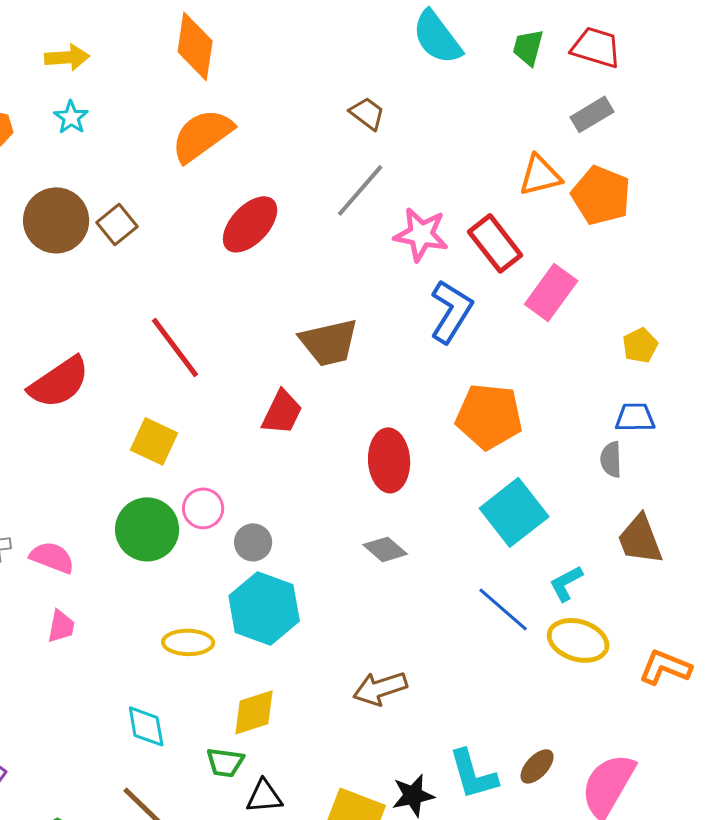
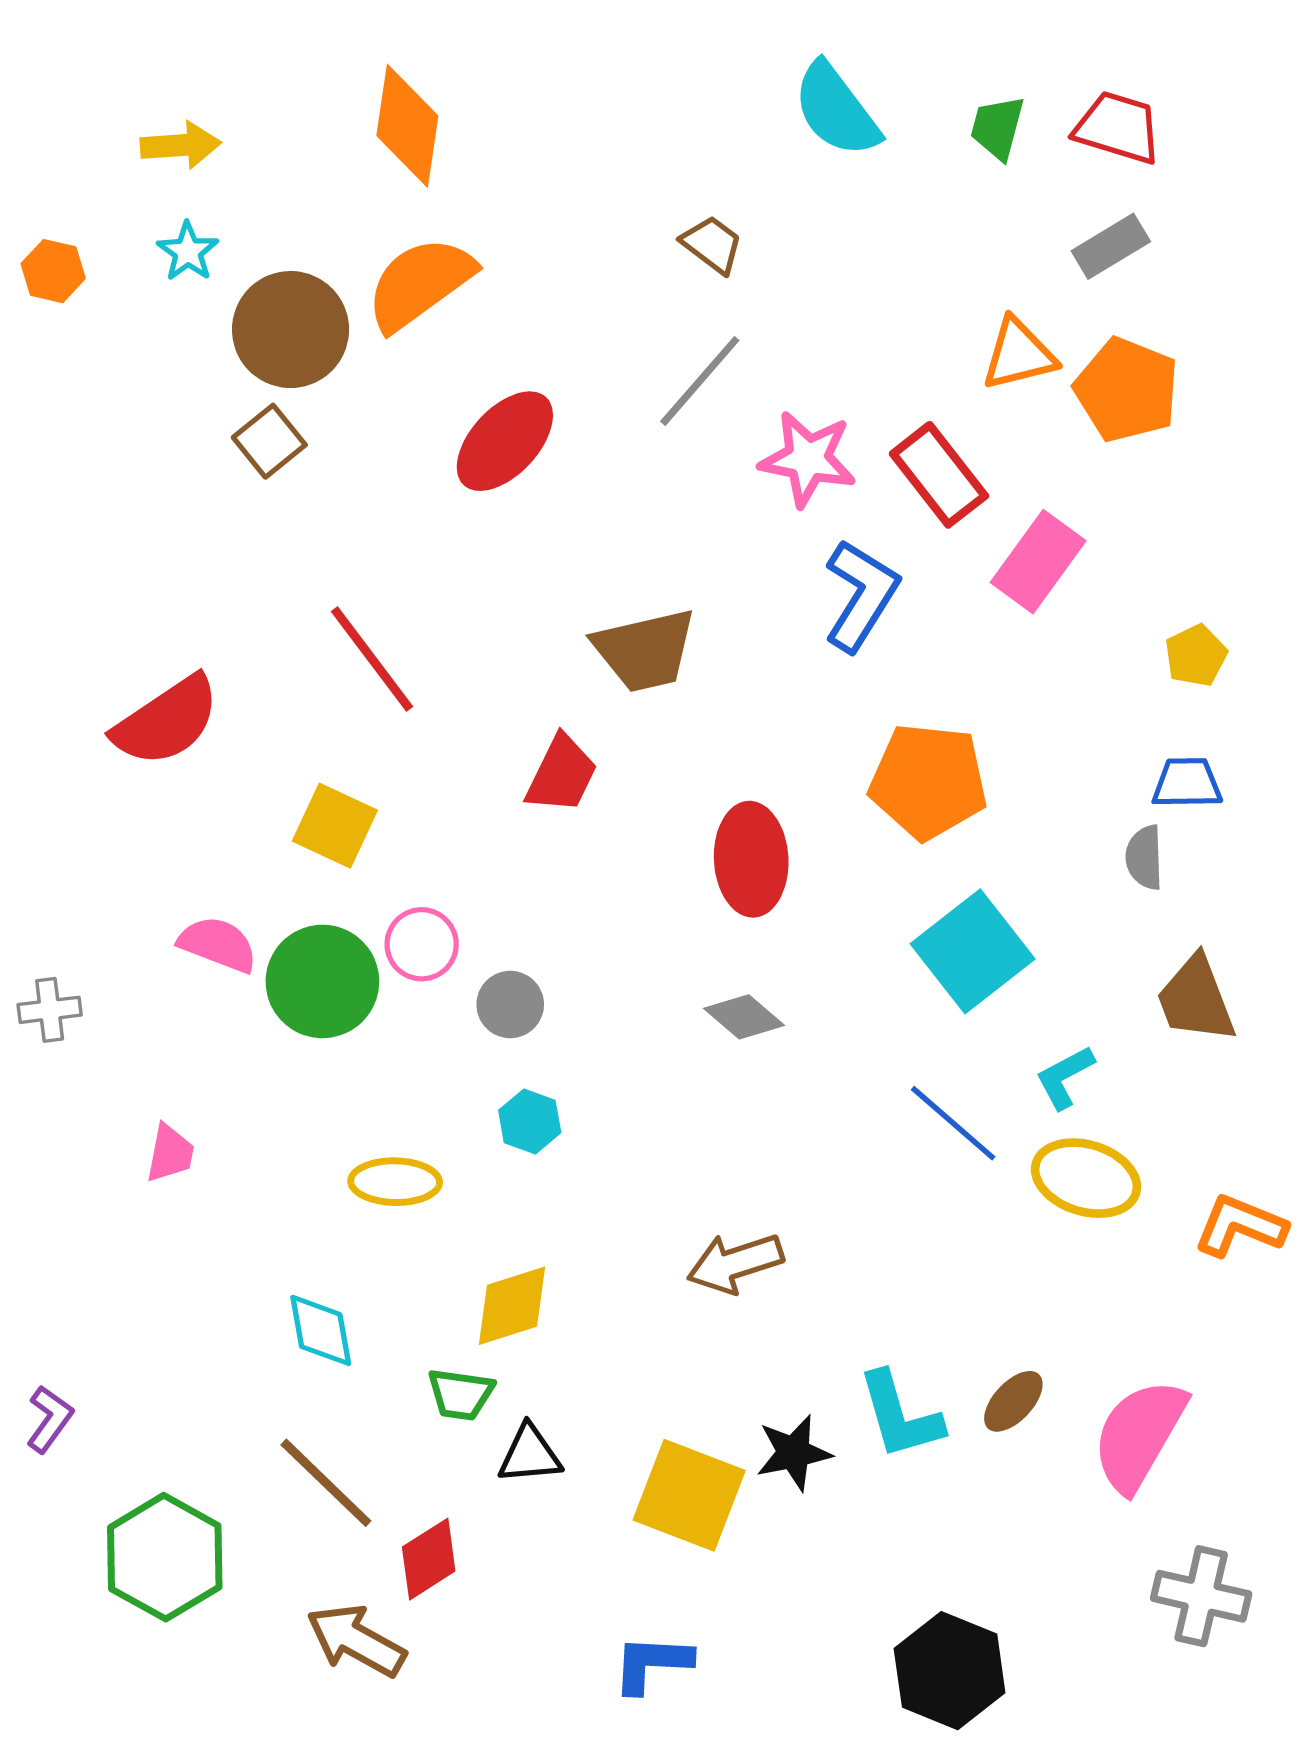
brown circle: (56, 220) -> (291, 330), moved
pink semicircle: (52, 557) -> (218, 944), moved
cyan hexagon: (264, 608) -> (530, 1121), size x0.5

